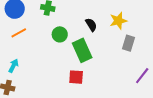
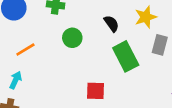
orange line: (19, 33) -> (25, 50), moved
green rectangle: (82, 50) -> (126, 56), moved

